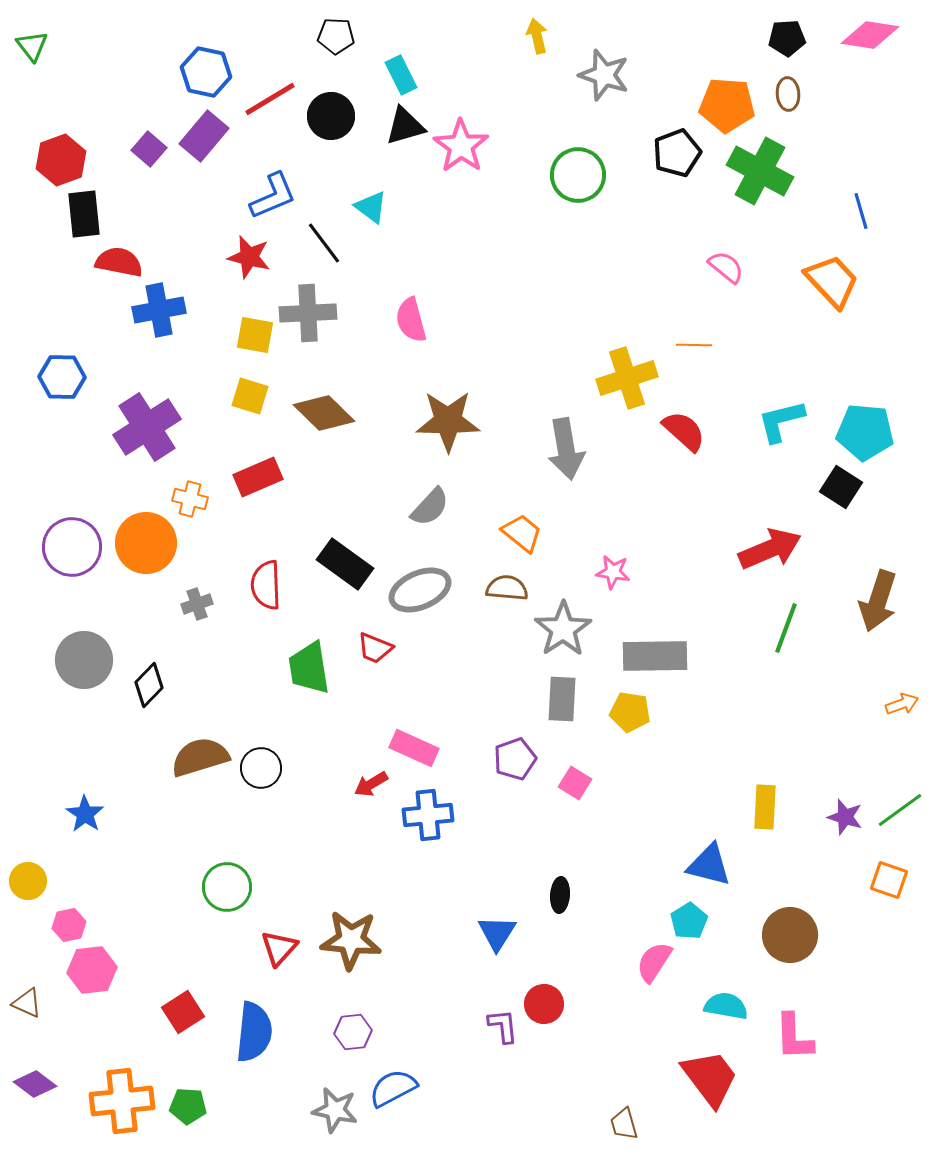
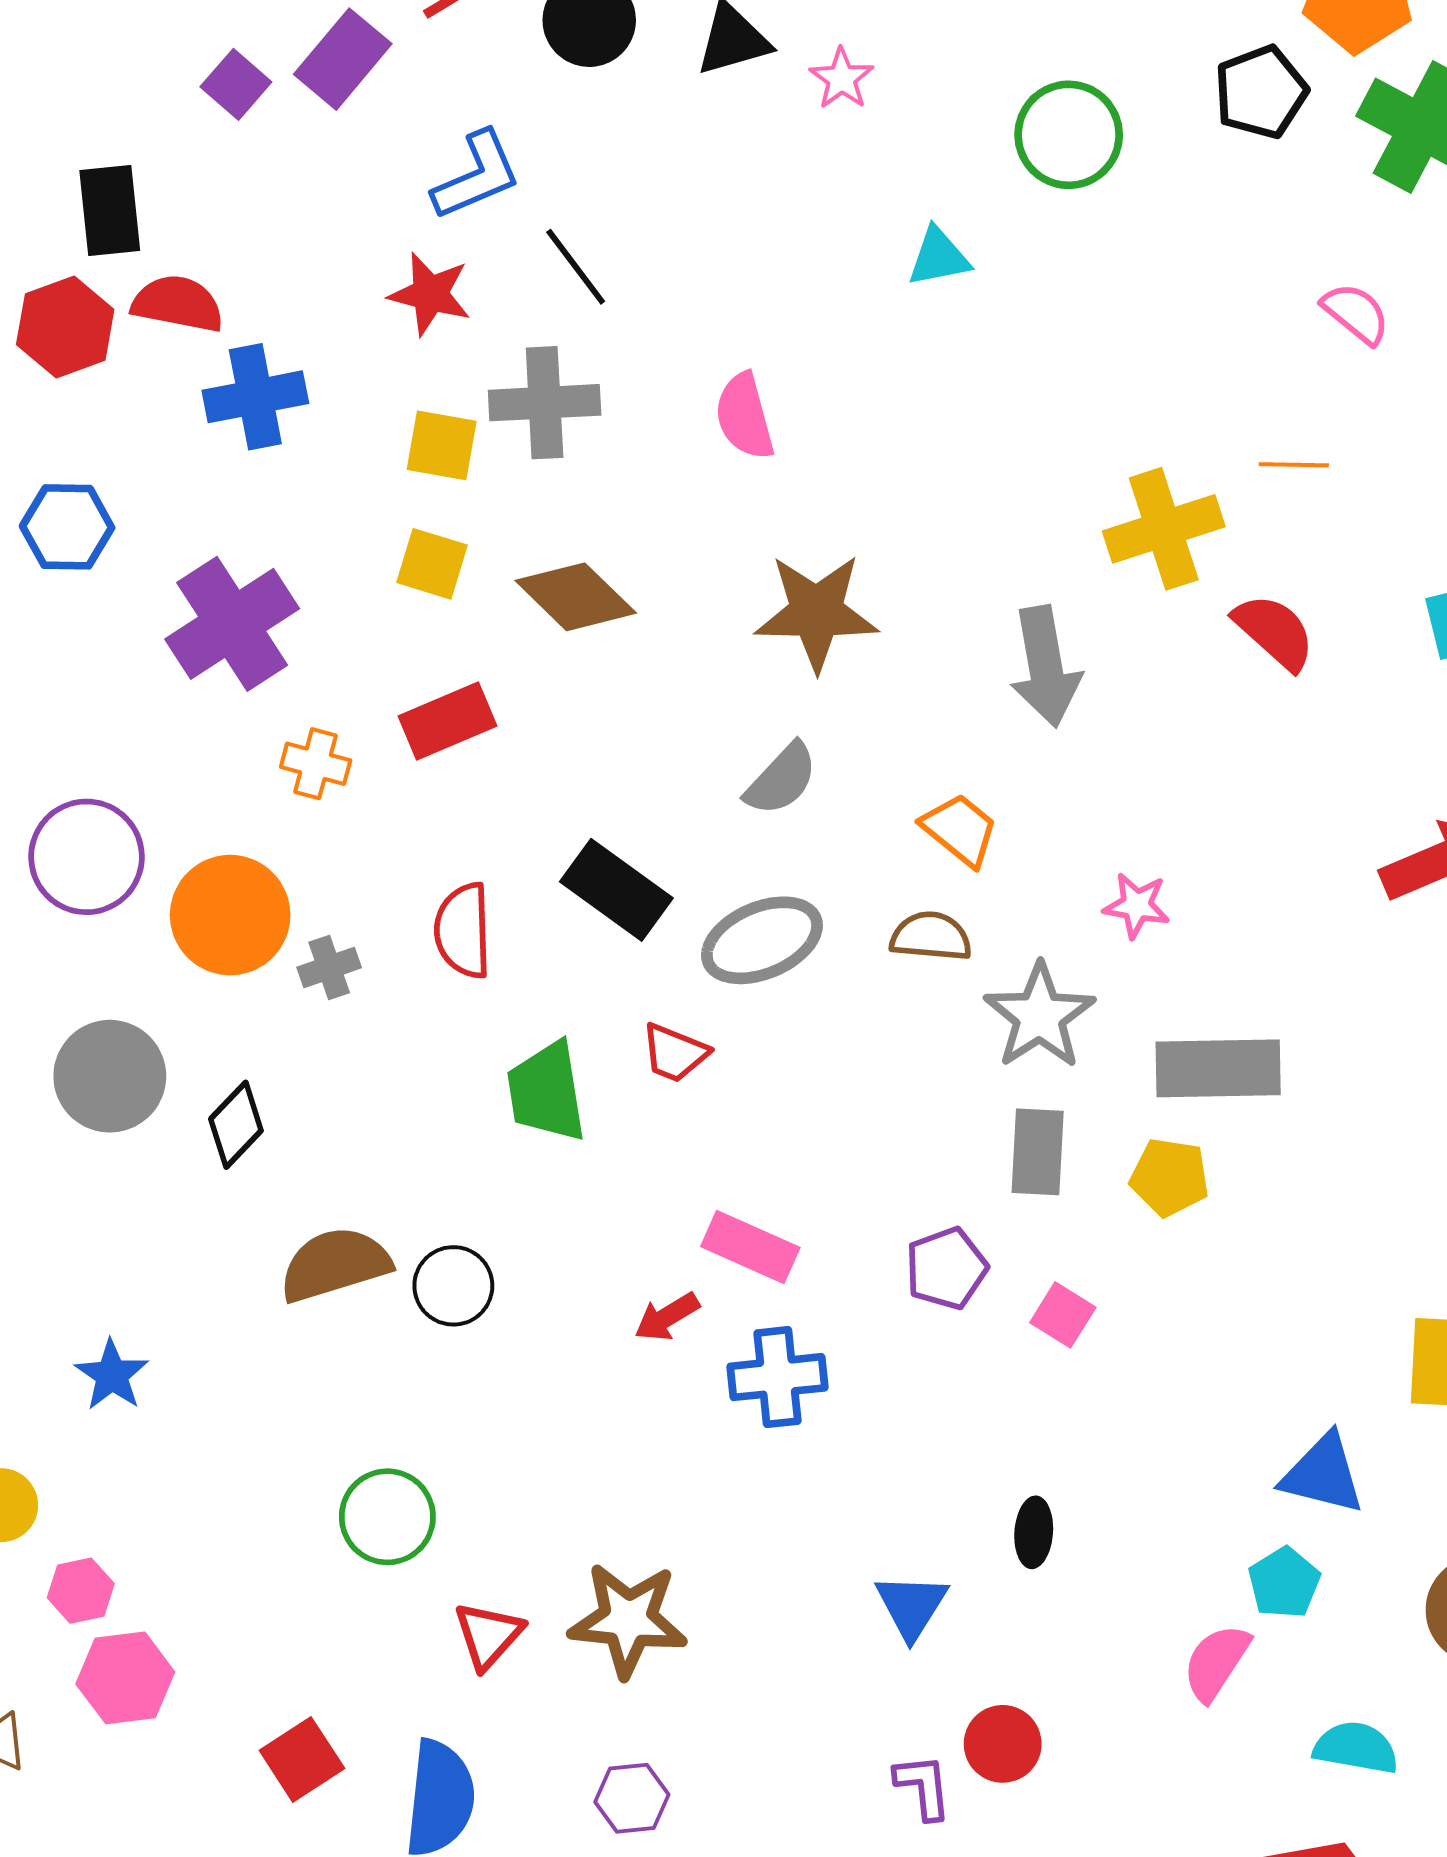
pink star: (461, 146) -> (842, 79), size x0.6
red hexagon: (61, 160) -> (65, 327), moved
cyan triangle: (371, 207) -> (939, 257), moved, turned -48
orange circle: (146, 543) -> (230, 915), moved

